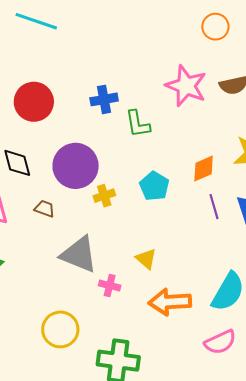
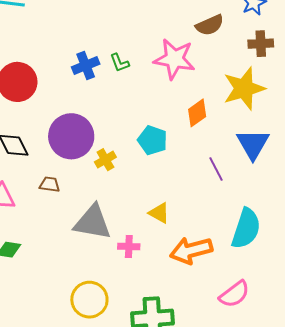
pink star: (186, 86) -> (174, 59), moved
green L-shape: (138, 124) -> (120, 63), moved, size x0.7
purple line: (214, 207) -> (216, 169), moved
pink semicircle: (220, 342) -> (234, 294), moved

